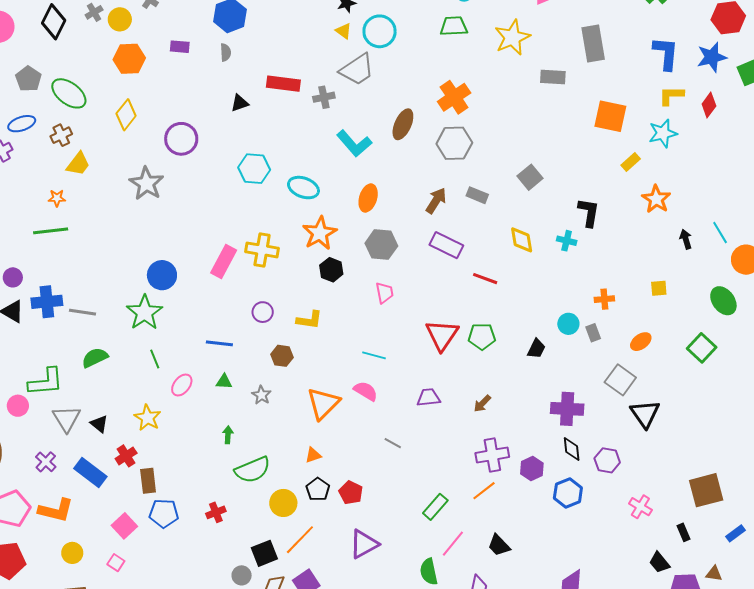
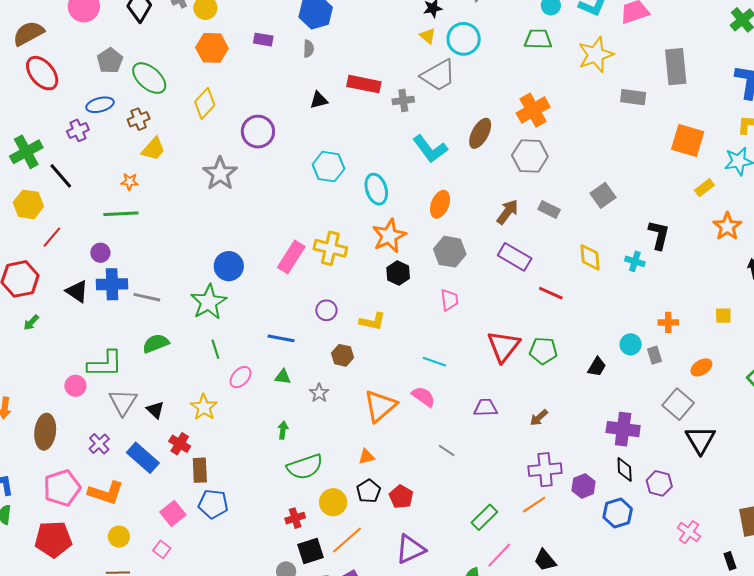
cyan ellipse: (303, 188) -> (376, 189), turned 48
purple circle: (13, 277) -> (100, 253), moved
red cross: (126, 456) -> (180, 444), turned -30
red cross: (216, 512) -> (295, 518), moved

